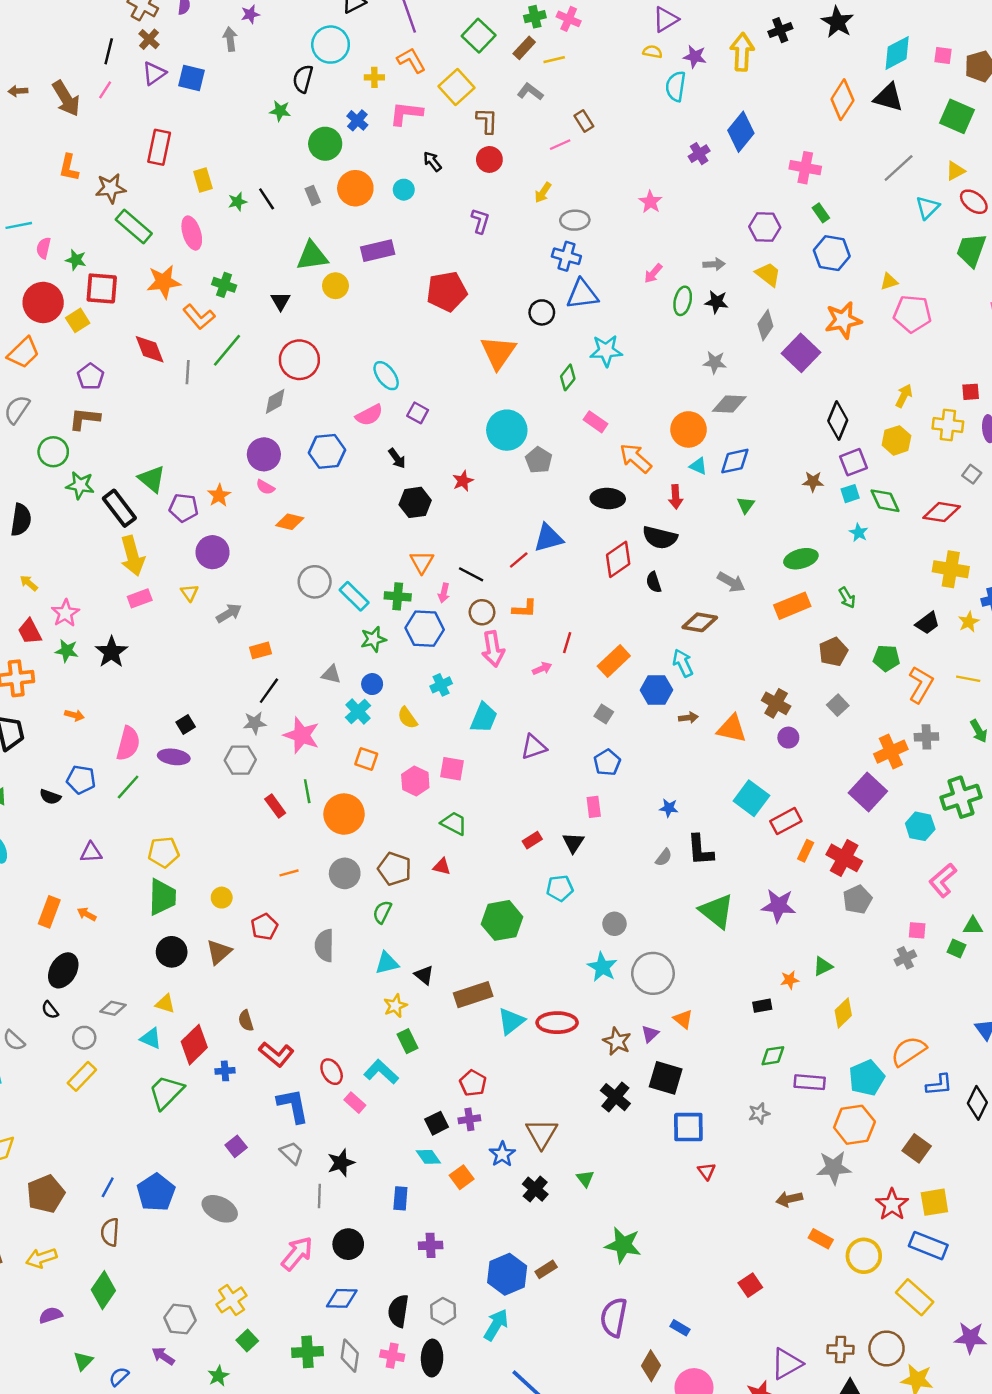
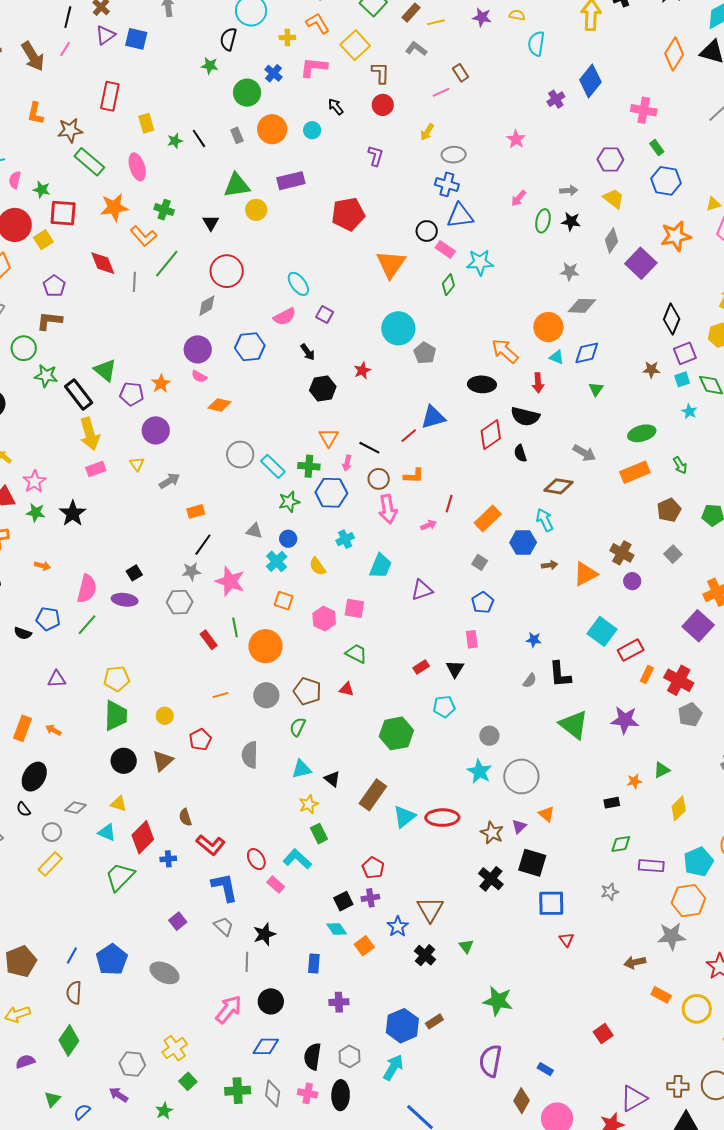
purple star: (695, 57) -> (482, 17), moved
pink rectangle: (595, 422) -> (445, 249), moved
orange triangle: (732, 729) -> (585, 574), turned -40
brown rectangle: (473, 995) -> (373, 795), turned -36

